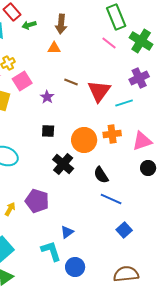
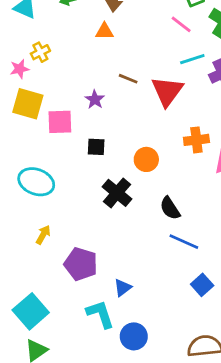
pink square: (22, 81) -> (60, 122), moved, turned 30
cyan line: (124, 103) -> (192, 59), moved
orange cross: (112, 134) -> (196, 140), moved
orange circle: (84, 140) -> (146, 159), size x0.7
purple pentagon: (37, 201) -> (81, 264), moved
yellow arrow: (10, 209) -> (43, 235), moved

